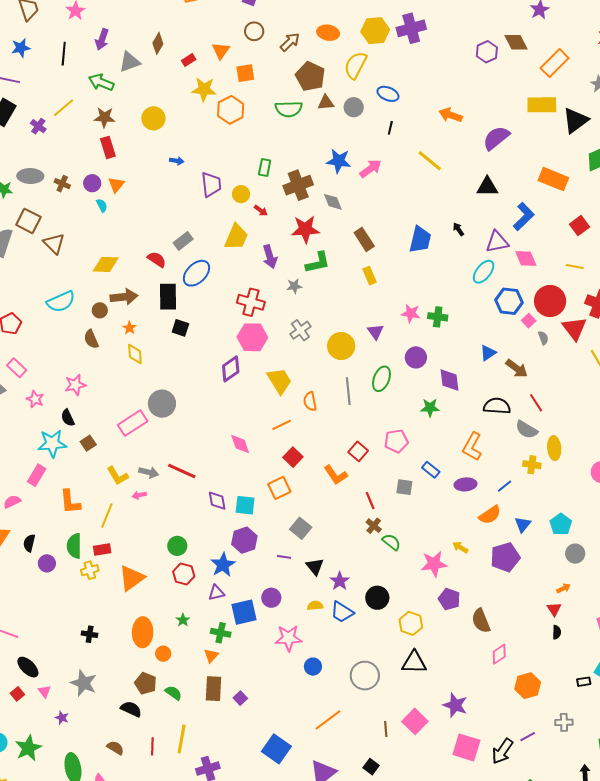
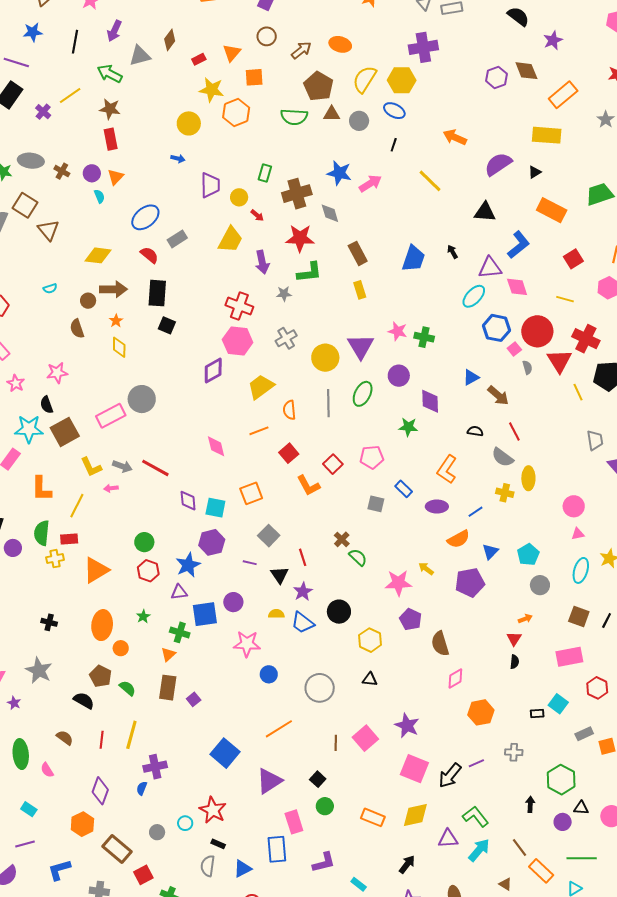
yellow hexagon: (375, 31) -> (402, 80), moved
yellow circle: (153, 118) -> (189, 123), moved
black triangle: (575, 120) -> (535, 172), moved, size x0.5
blue ellipse: (196, 273) -> (145, 217), moved
cyan semicircle: (61, 302) -> (50, 288), size x0.5
purple triangle: (375, 332) -> (361, 346), size x1.6
yellow trapezoid: (279, 381) -> (261, 387), turned -100
black semicircle: (497, 406) -> (475, 431), size x0.6
brown square: (88, 443) -> (65, 432), size x1.8
red square: (293, 457) -> (289, 453), moved
red line: (370, 501) -> (303, 557), moved
black triangle: (414, 662) -> (370, 679), size x0.6

